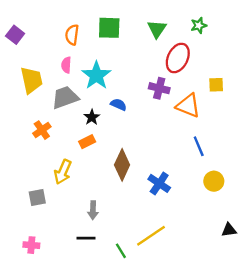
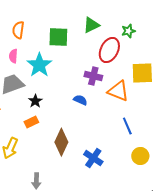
green star: (199, 25) -> (128, 31), moved
green square: (109, 28) -> (58, 37), moved
green triangle: (157, 29) -> (91, 25), turned 30
yellow square: (216, 85) -> (142, 73), size x1.6
blue semicircle: (119, 104) -> (80, 100), moved

